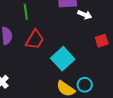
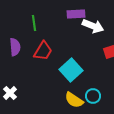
white arrow: (85, 15) -> (93, 26), size x1.5

